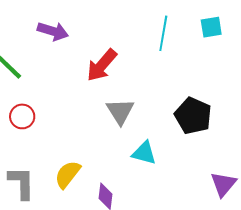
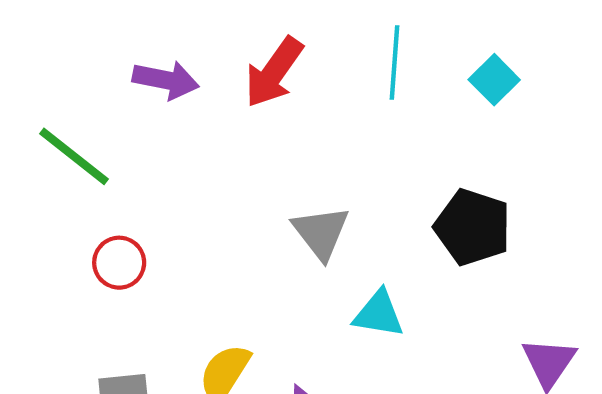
cyan square: (211, 27) -> (494, 80), moved, turned -30
red arrow: (102, 65) -> (274, 72), moved

